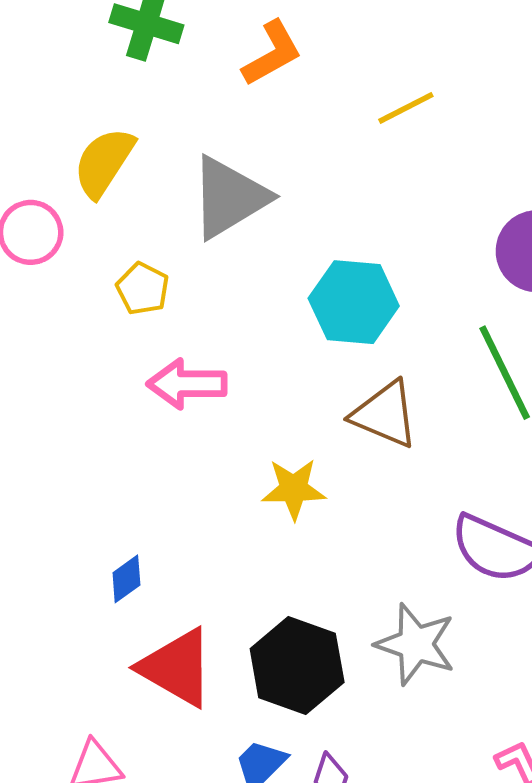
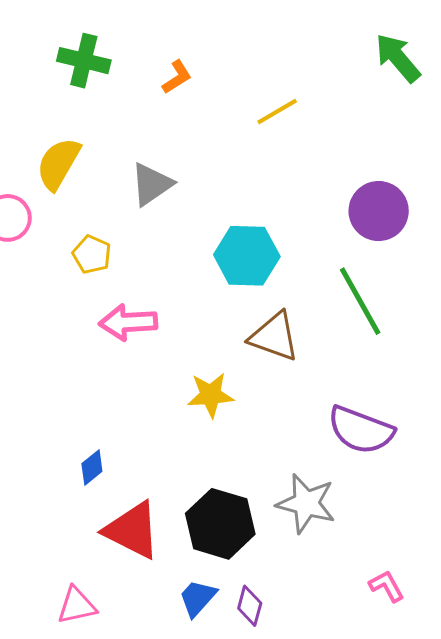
orange L-shape: (272, 53) -> (177, 77), size x0.7
gray triangle: (229, 197) -> (151, 184), size x0.7

